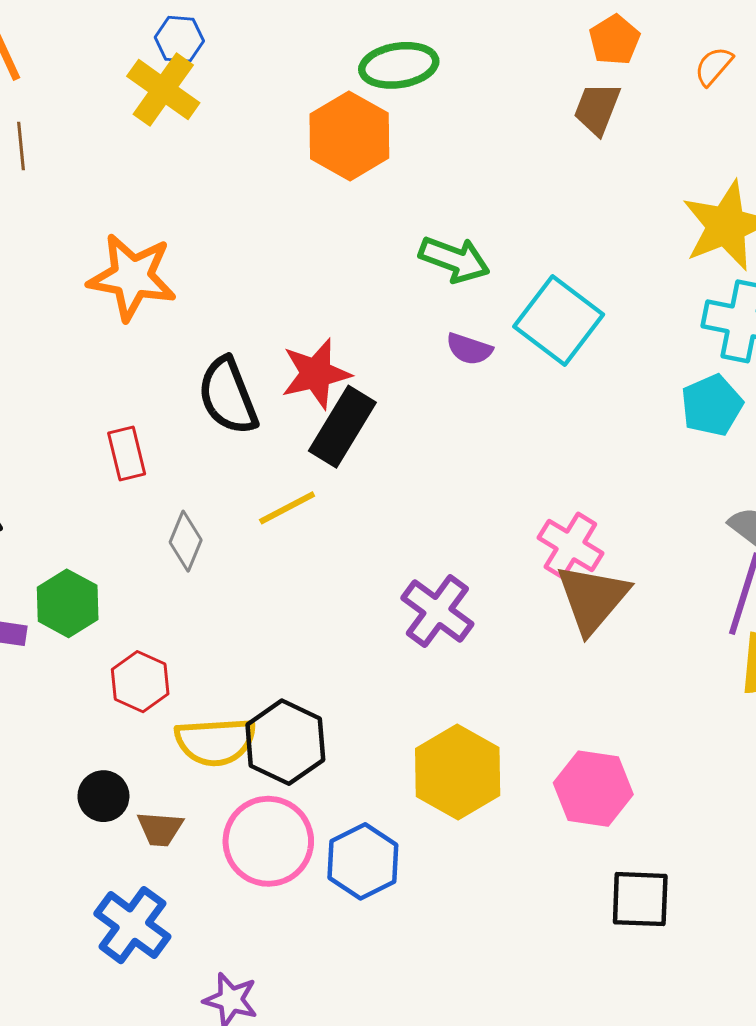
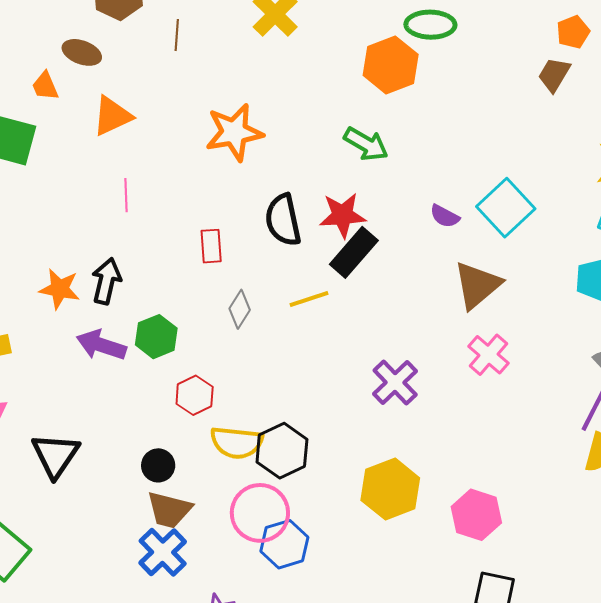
green arrow: (454, 259) -> (366, 144), moved
orange star: (132, 277) -> (234, 132), turned -30
brown triangle: (592, 598) -> (477, 285), moved
brown trapezoid: (160, 829) -> (169, 510), moved, size x1.5
blue hexagon: (363, 861) -> (284, 544), moved

